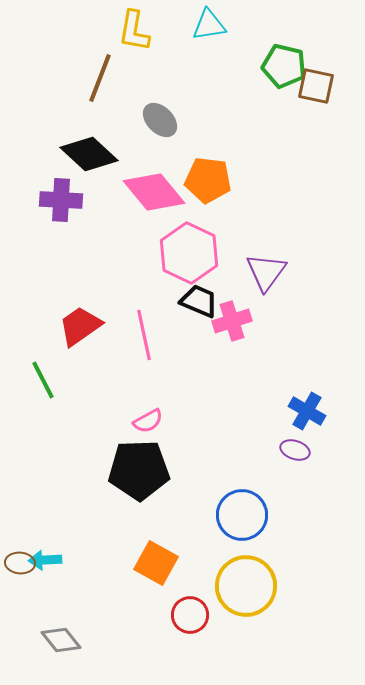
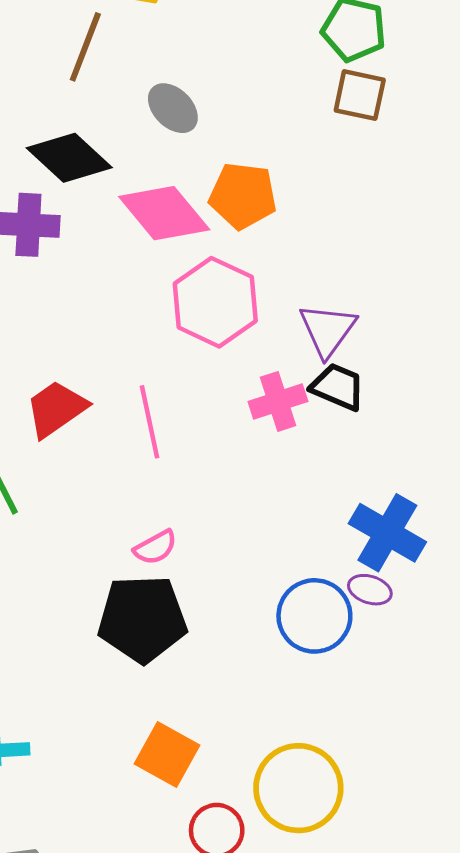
brown square: (316, 86) -> (360, 95), moved
black trapezoid: (199, 301) -> (338, 387), moved
blue cross: (307, 411) -> (387, 533), size x1.4
blue circle: (242, 515) -> (314, 616), moved

